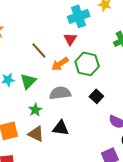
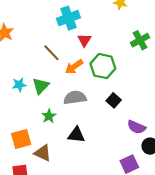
cyan cross: (79, 16) -> (68, 18), moved
brown triangle: (36, 134) -> (43, 153), moved

